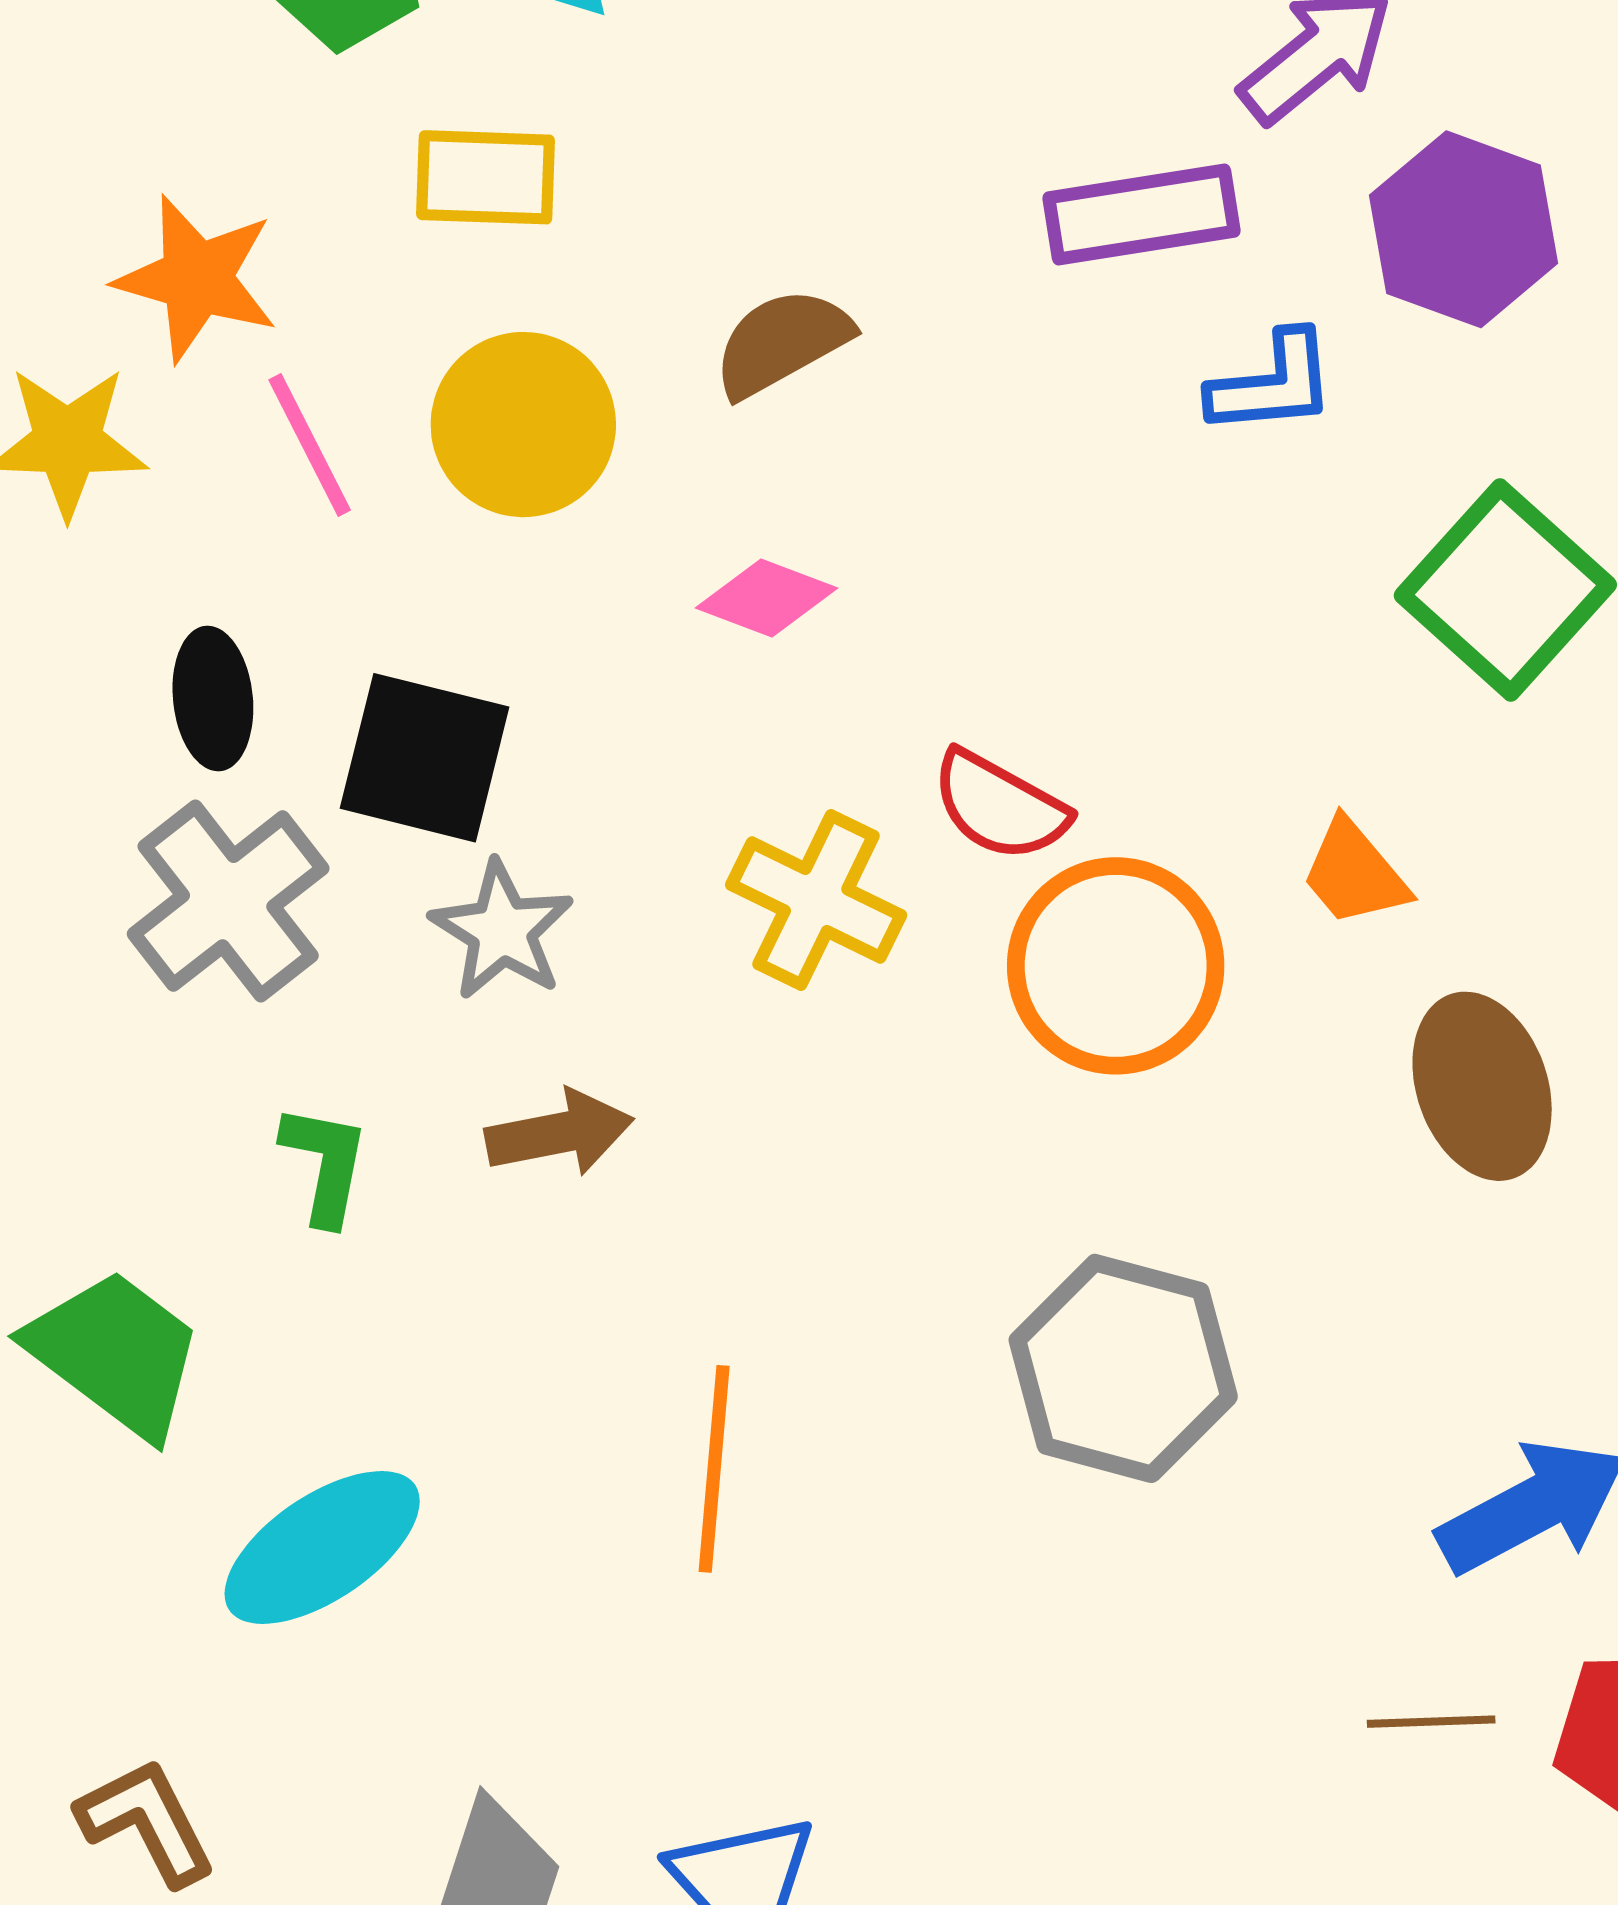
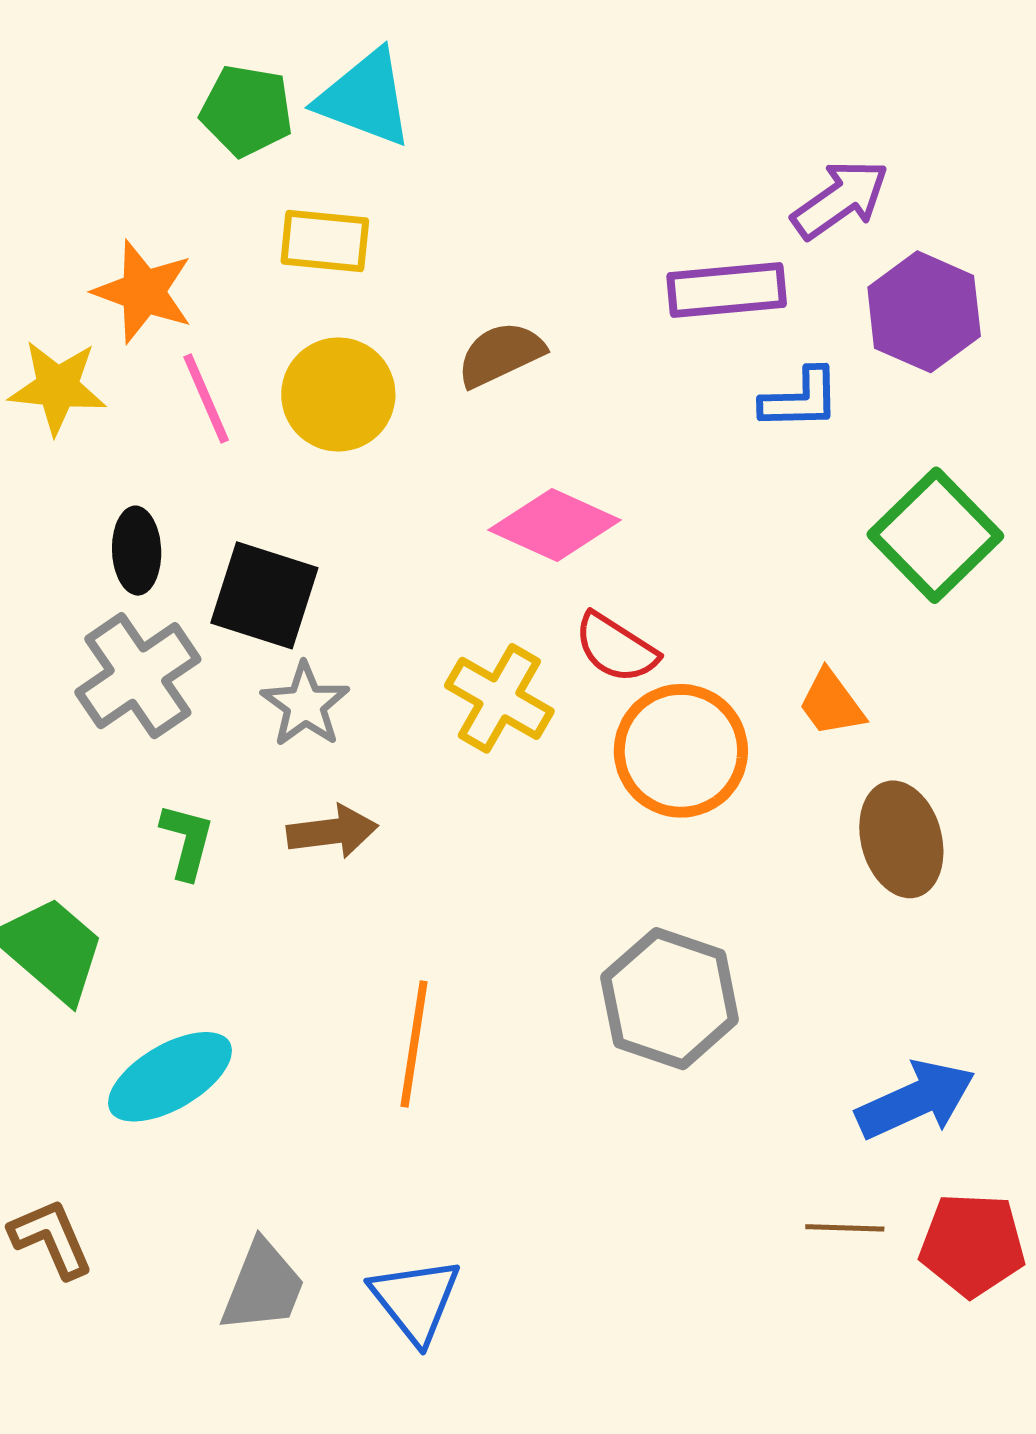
pink diamond: (767, 598) -> (555, 525), moved, size x1.5

